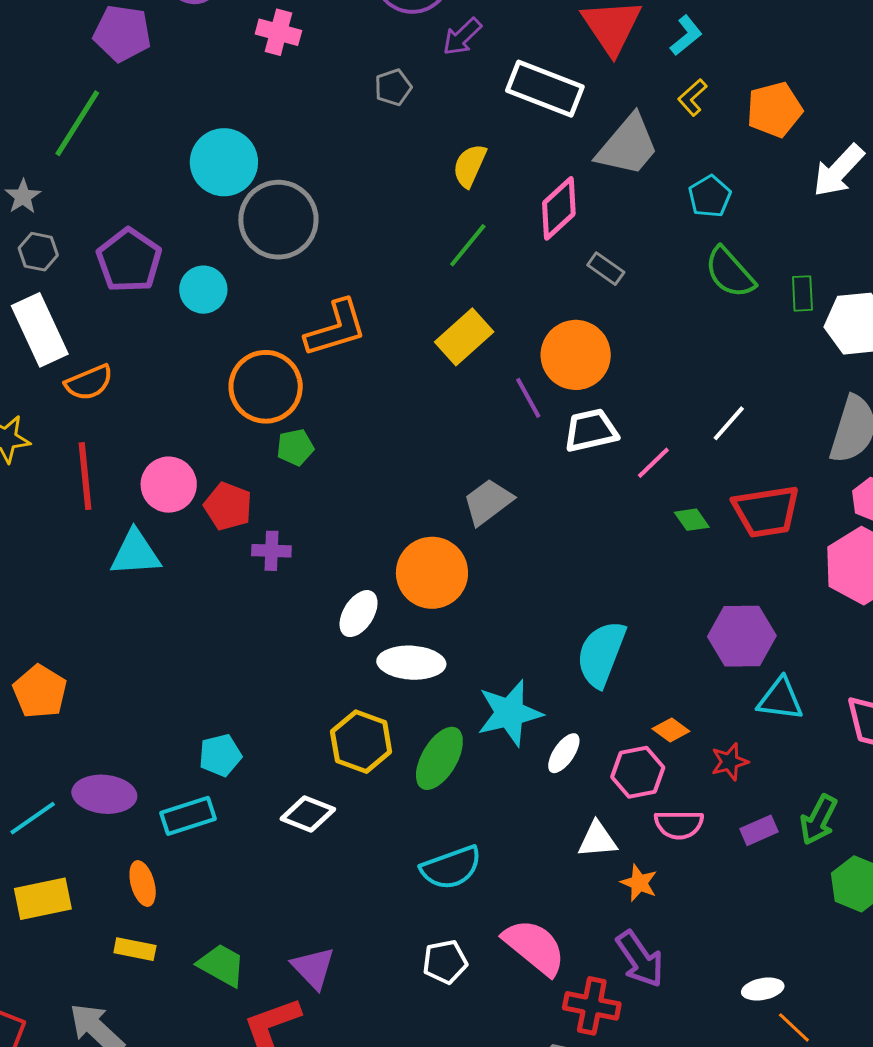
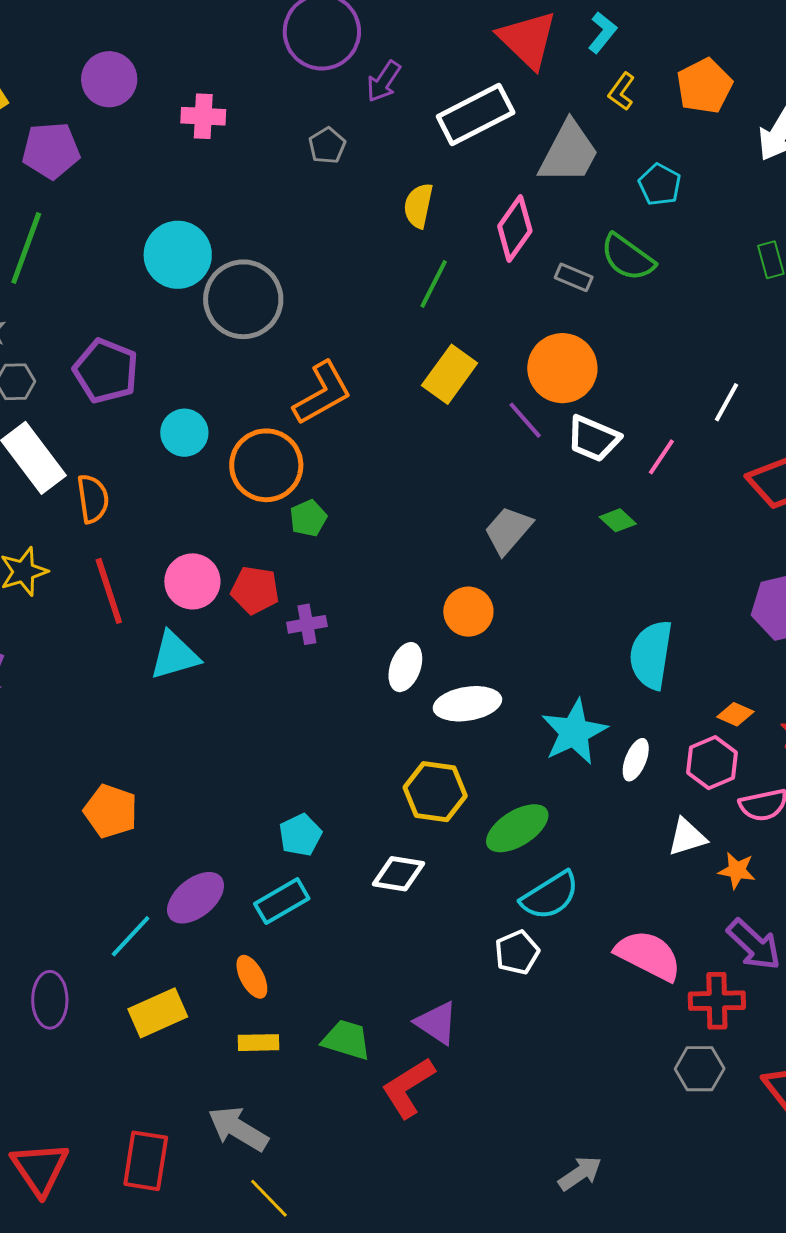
white rectangle: (545, 89) -> (476, 114), turned -36
green semicircle: (730, 273) -> (628, 257), moved
cyan circle: (203, 290) -> (184, 433), moved
orange semicircle: (89, 382) -> (93, 499), turned -63
white trapezoid: (591, 430) -> (593, 439), turned -132
green diamond: (692, 520) -> (618, 520), moved
orange circle: (432, 573) -> (468, 612), size x0.7
green ellipse: (439, 758) -> (517, 828), moved, turned 40
purple ellipse: (104, 794) -> (196, 898), turned -32
white pentagon: (445, 962) -> (517, 952), moved

